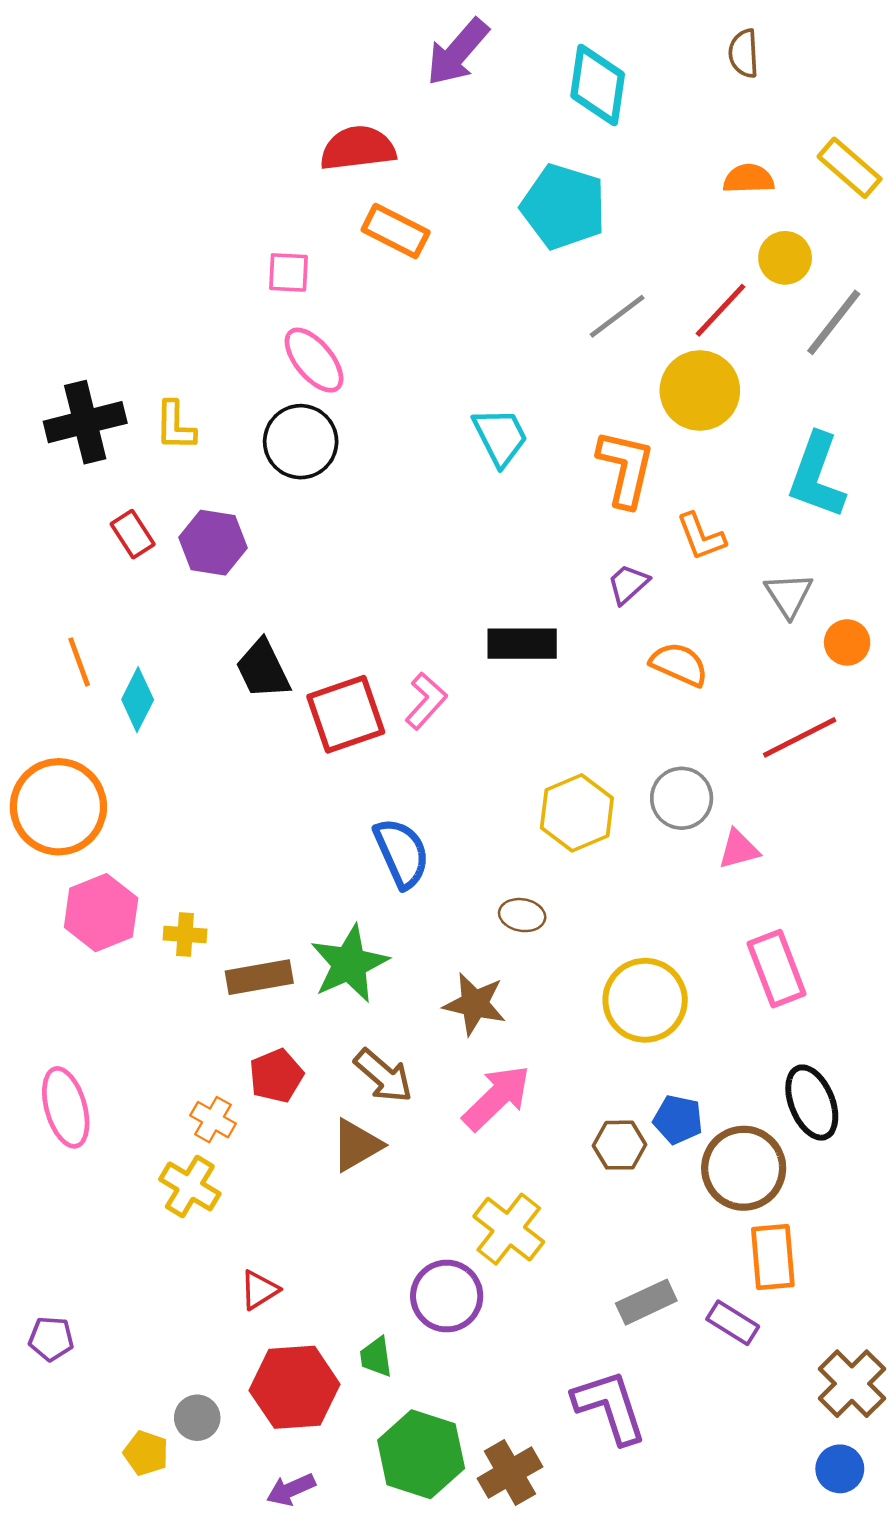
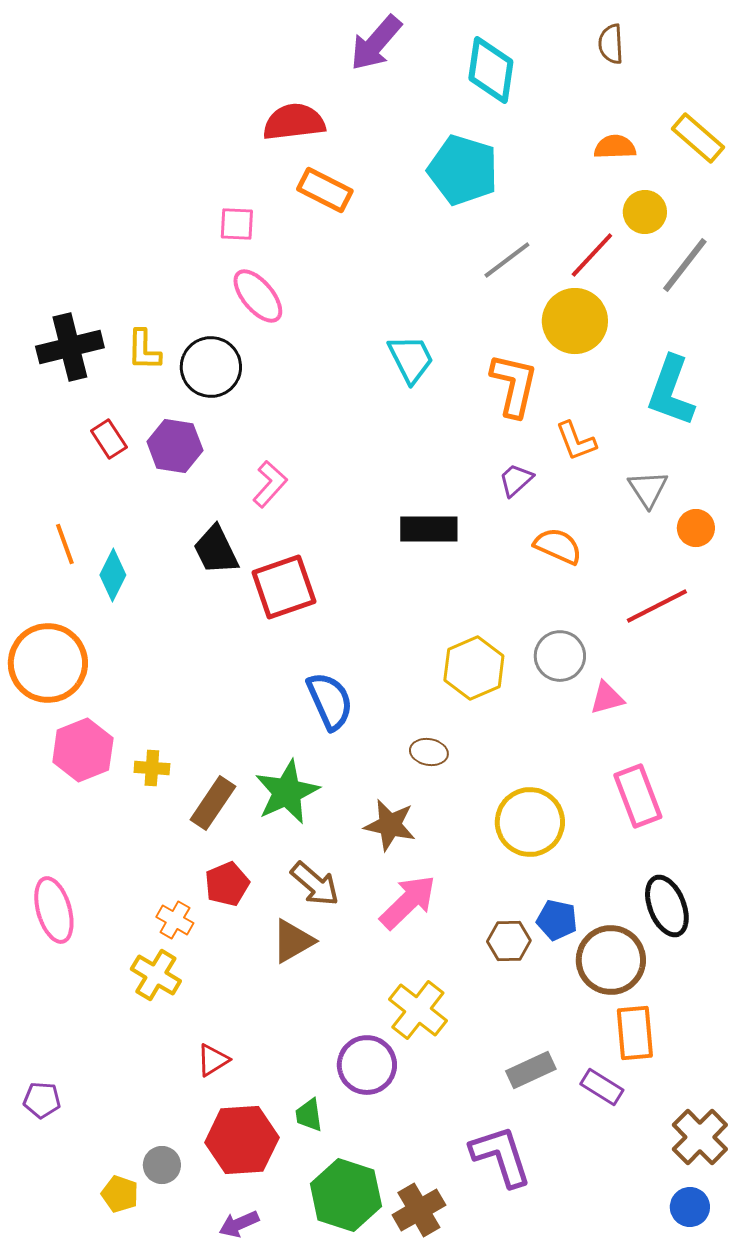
black circle: (301, 442) -> (211, 367), moved
pink L-shape: (426, 701) -> (270, 484), moved
brown rectangle: (259, 977) -> (213, 803), turned -46

